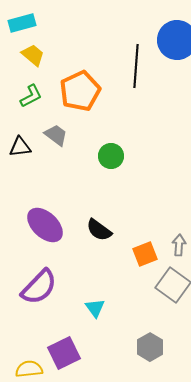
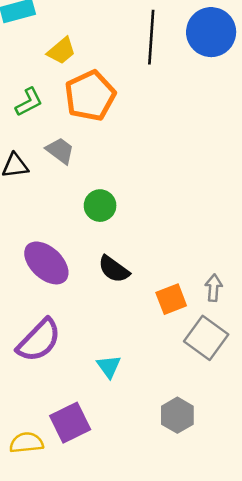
yellow trapezoid: (33, 55) -> (61, 51), moved, turned 100
black line: (136, 66) -> (151, 37), moved
green circle: (111, 156) -> (100, 206), moved

